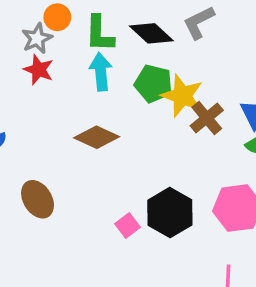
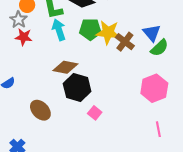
black hexagon: (170, 213) -> (77, 88), moved

